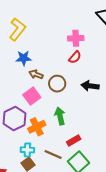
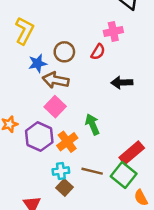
pink cross: (76, 38) -> (113, 32), moved
brown arrow: (36, 74) -> (56, 80), size x1.5
brown circle: (57, 84) -> (64, 52), moved
red rectangle: (74, 140) -> (132, 153), moved, size x1.5

